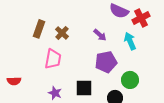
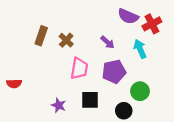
pink trapezoid: (53, 59) -> (79, 68), moved
red semicircle: (14, 81) -> (14, 84), moved

